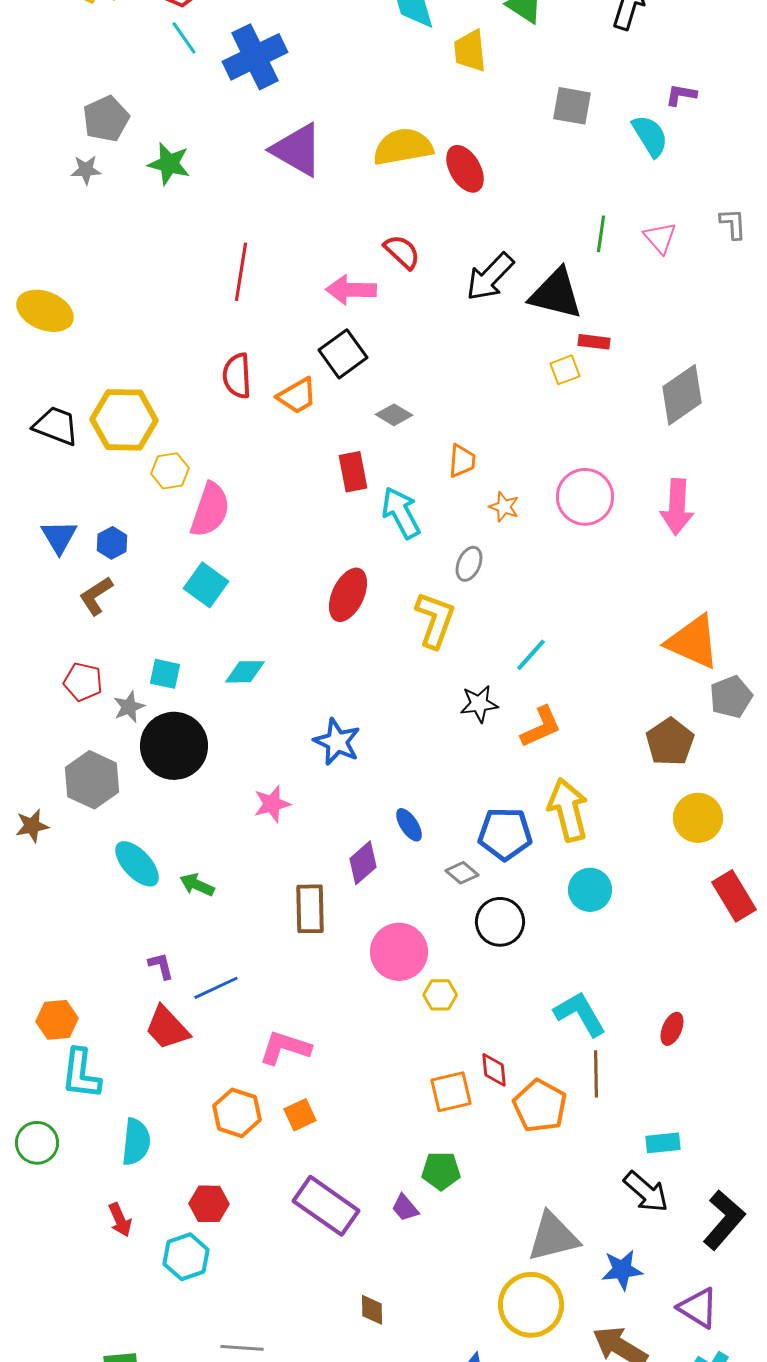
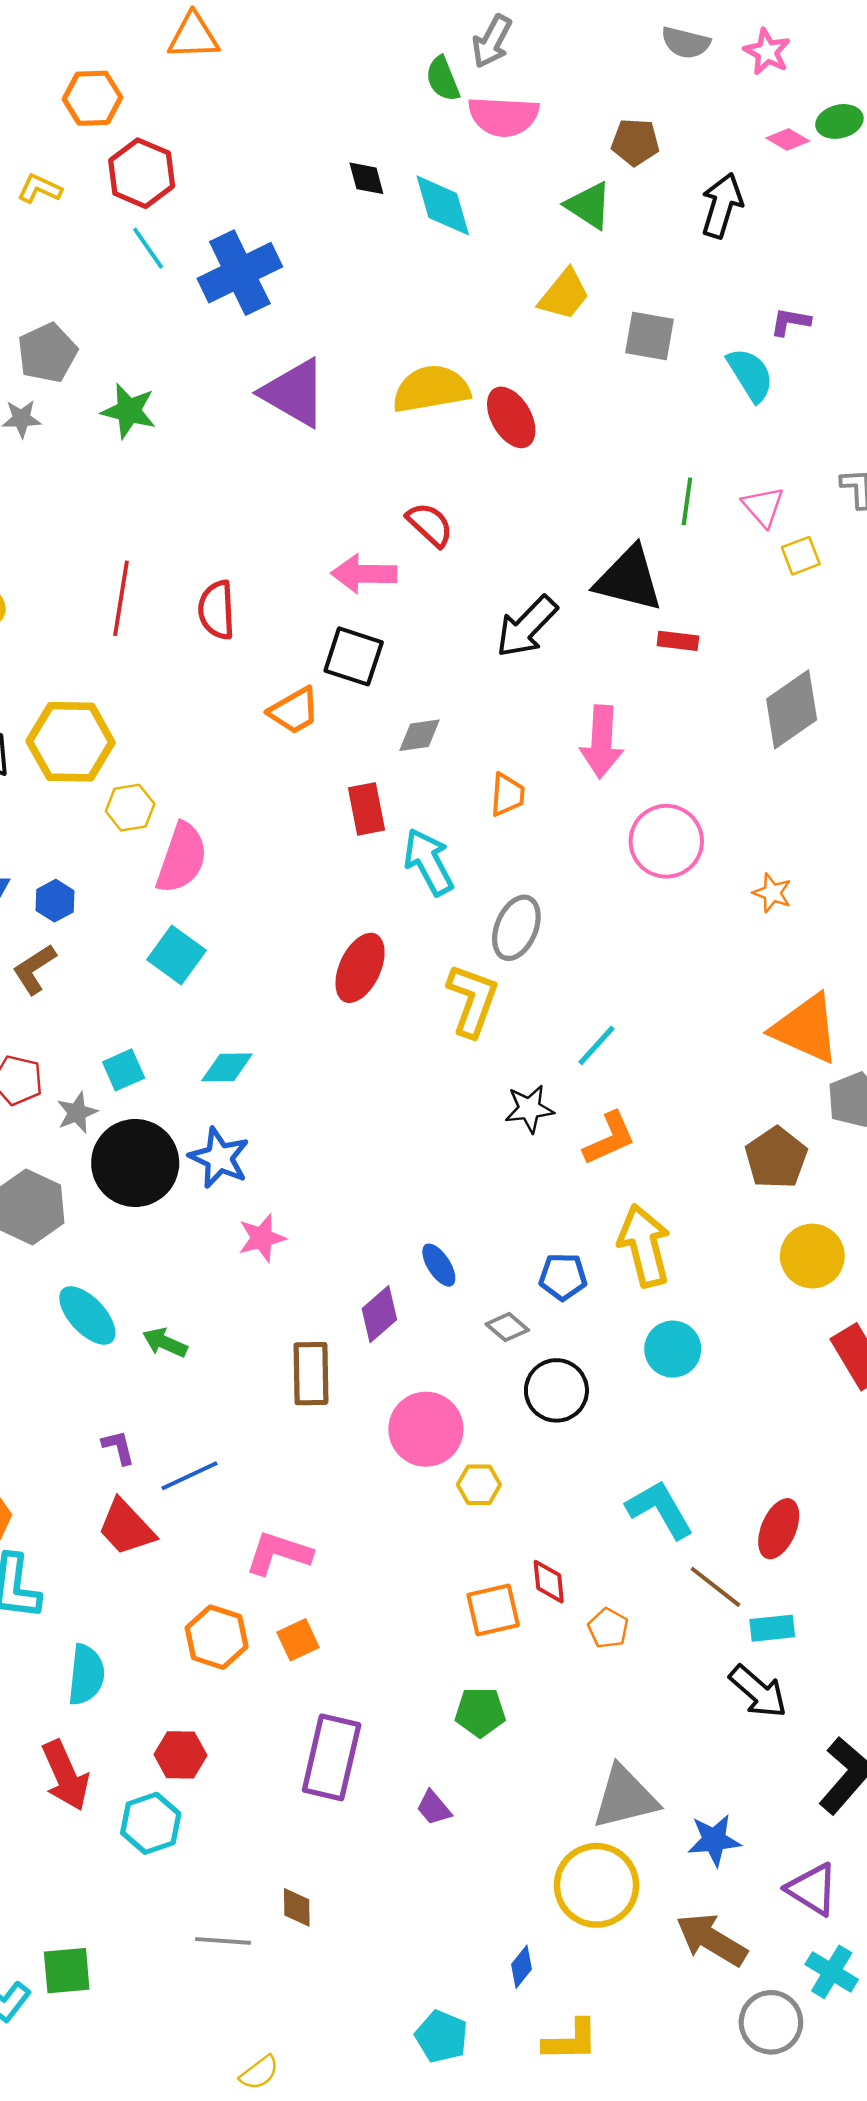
yellow trapezoid: (470, 51) -> (564, 295), moved, turned -135
red line: (241, 272) -> (121, 598), moved
black arrow: (490, 277) -> (527, 627), moved
black square: (343, 354) -> (354, 656), turned -36
yellow square: (565, 370) -> (801, 556), moved
red semicircle: (237, 376) -> (217, 610), moved
gray diamond: (394, 415) -> (419, 735), turned -39
orange star: (504, 507) -> (772, 893), moved
pink arrow: (677, 507) -> (602, 742), moved
gray ellipse: (469, 564) -> (516, 928), size x1.4
cyan square: (165, 674) -> (124, 1070), turned -36
blue star: (337, 742) -> (219, 1158), moved
blue pentagon: (505, 834) -> (563, 1277), size x0.7
red ellipse: (672, 1029) -> (779, 1529), size x1.4
brown line: (596, 1074) -> (715, 1587), moved, turned -51
orange pentagon: (540, 1106) -> (608, 1628), size x0.6
cyan rectangle: (663, 1143) -> (772, 1628), moved
black arrow: (646, 1192) -> (758, 1691), moved
purple rectangle: (326, 1206) -> (332, 1757), turned 68
purple trapezoid: (405, 1208) -> (434, 1808), moved
red arrow: (120, 1220) -> (65, 1775), size x1.6
brown diamond: (372, 1310) -> (297, 1907), moved

